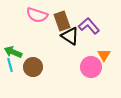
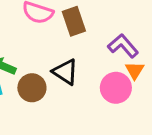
purple L-shape: (89, 26) -> (123, 46), moved
black triangle: (70, 36) -> (65, 72), moved

